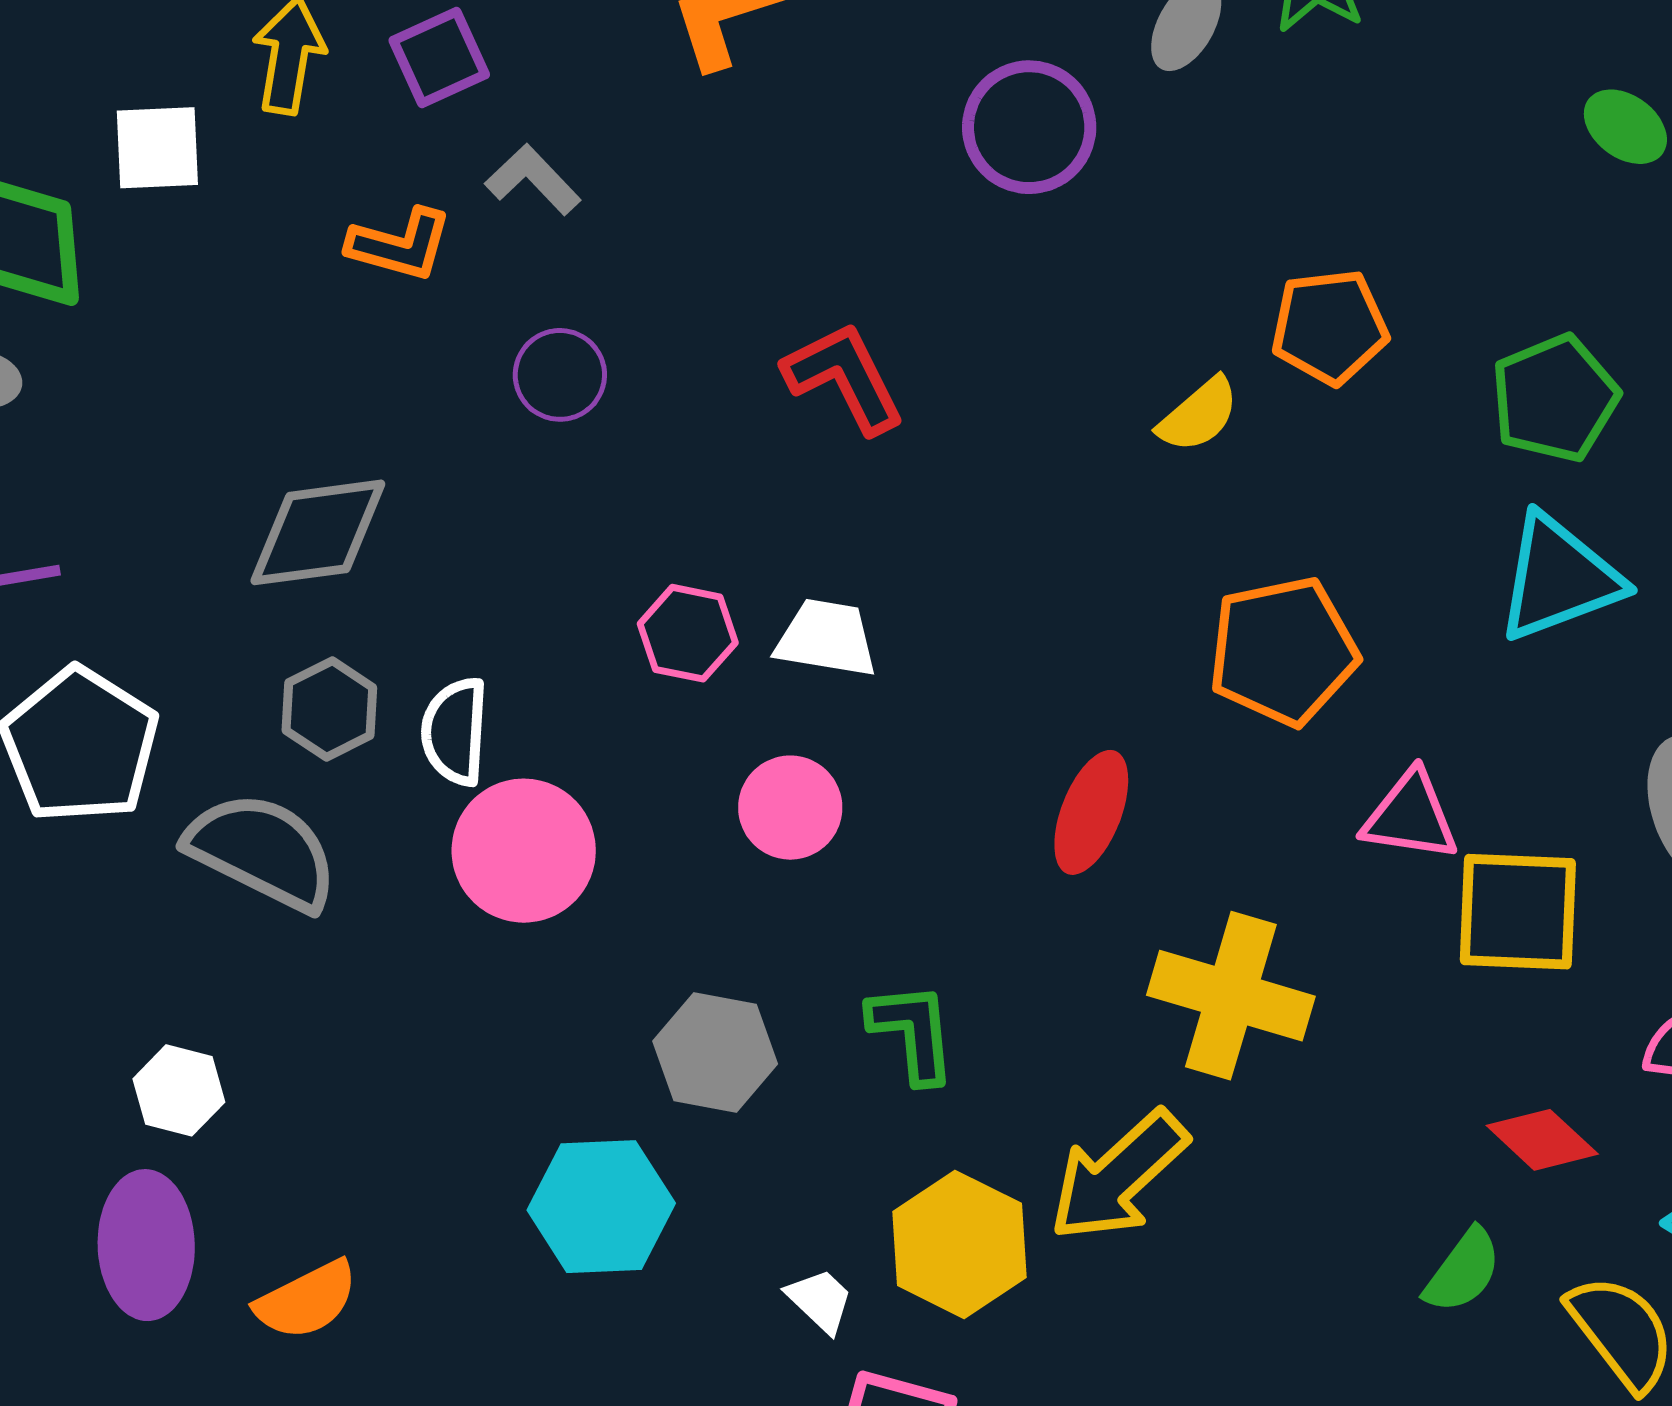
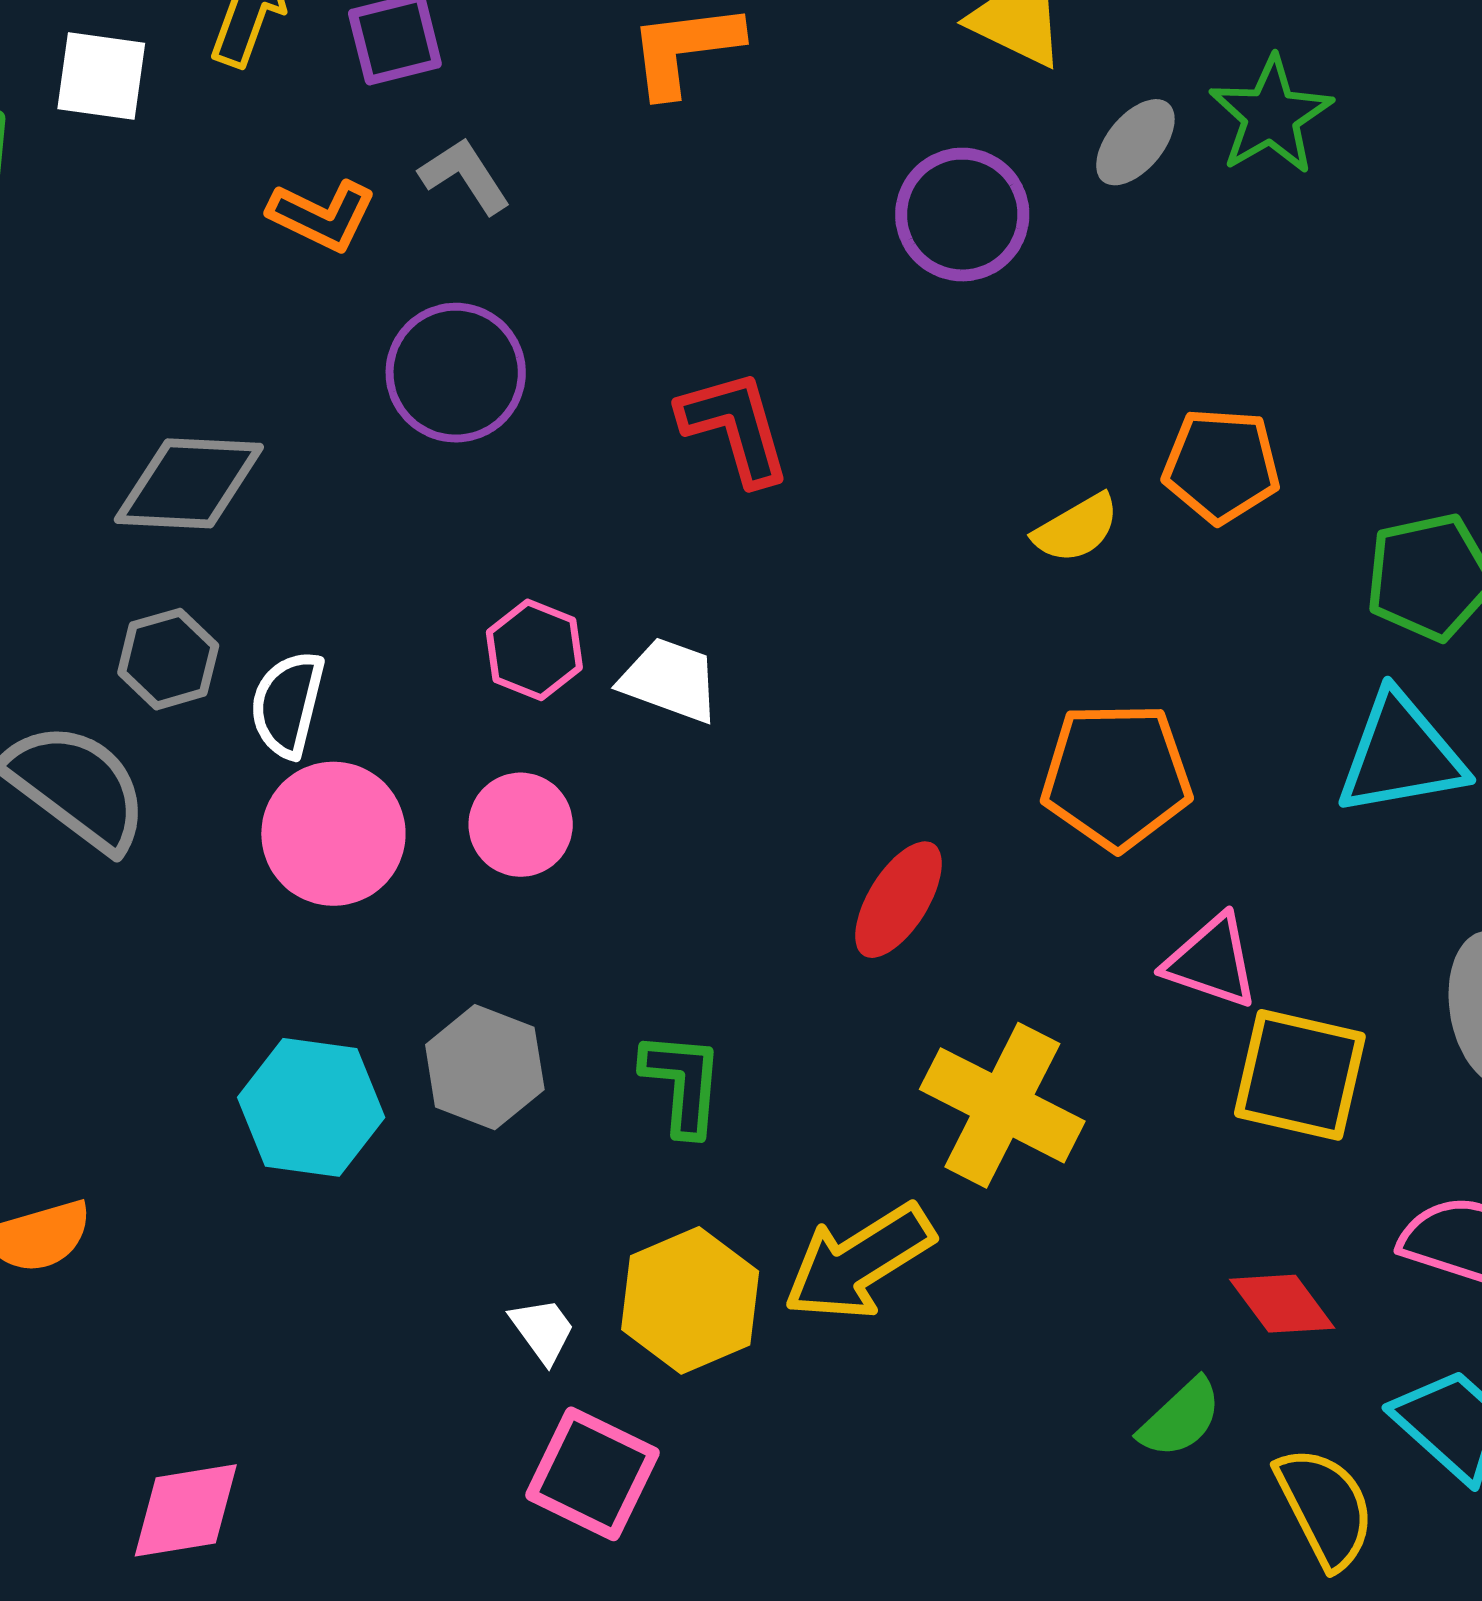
purple circle: (560, 375) -> (456, 373), size x1.5
pink circle: (790, 808) -> (521, 825), moved
cyan hexagon: (601, 1207) -> (311, 1107), moved

